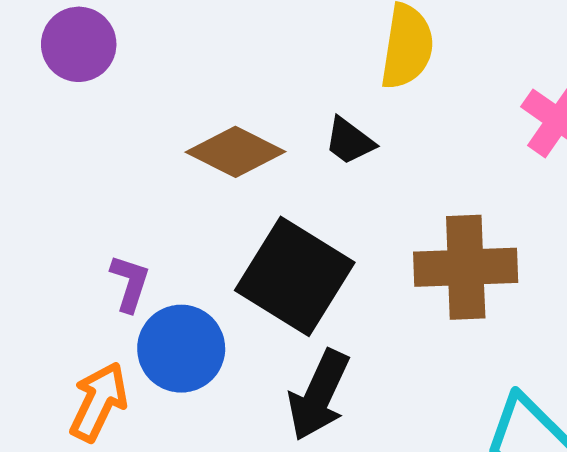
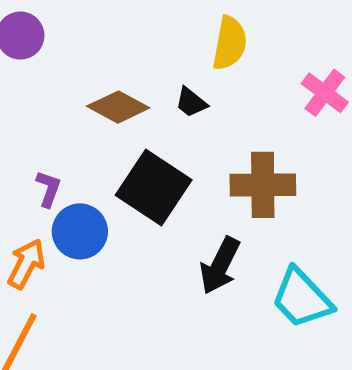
black arrow: (319, 395) -> (220, 266), moved

